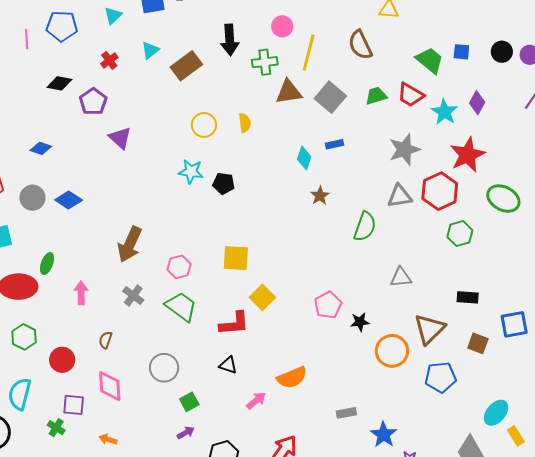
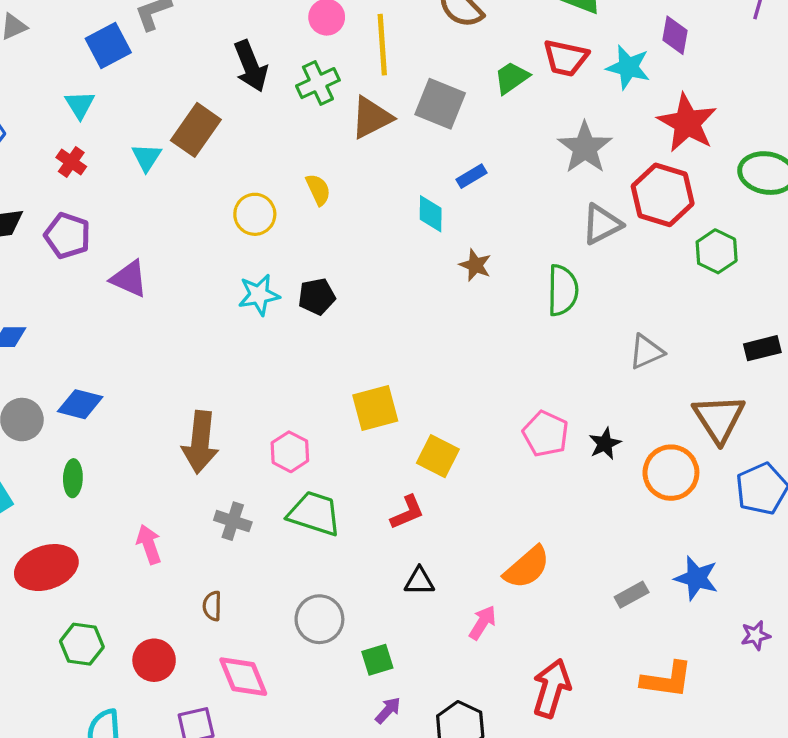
cyan triangle: (113, 16) -> (80, 105), moved
cyan triangle: (150, 50) -> (147, 157), moved
green ellipse: (47, 264) -> (73, 478), moved
red L-shape: (234, 324) -> (407, 512), size x0.7
green square: (189, 402) -> (377, 660), turned 30
blue star: (384, 435) -> (696, 578), moved

